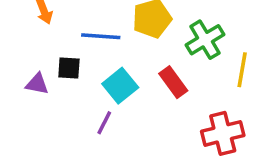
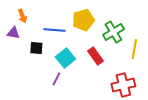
purple triangle: (37, 84) -> (13, 33), moved

